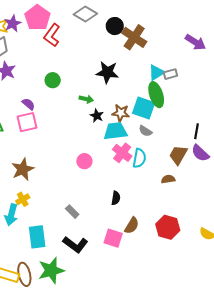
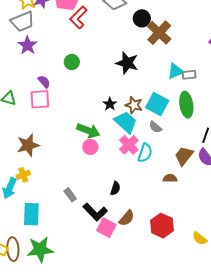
green ellipse: (156, 95) -> (186, 105), moved
green arrow: (86, 99) -> (88, 131), moved, size x1.6
cyan trapezoid: (115, 131) -> (126, 122), turned 40
black L-shape: (75, 245) -> (95, 212), moved

